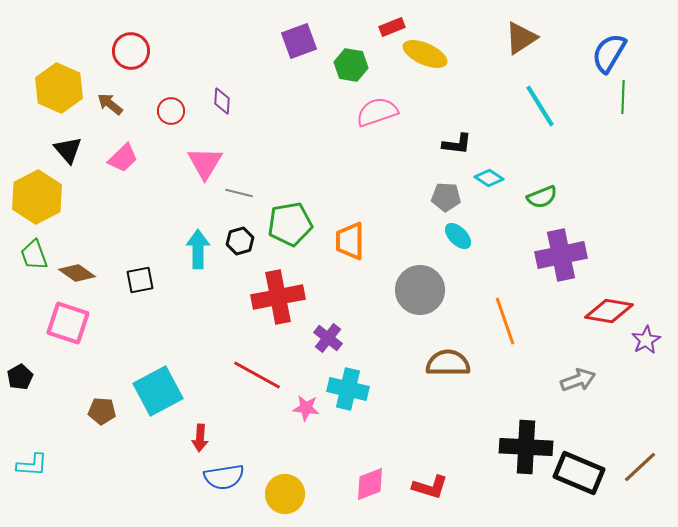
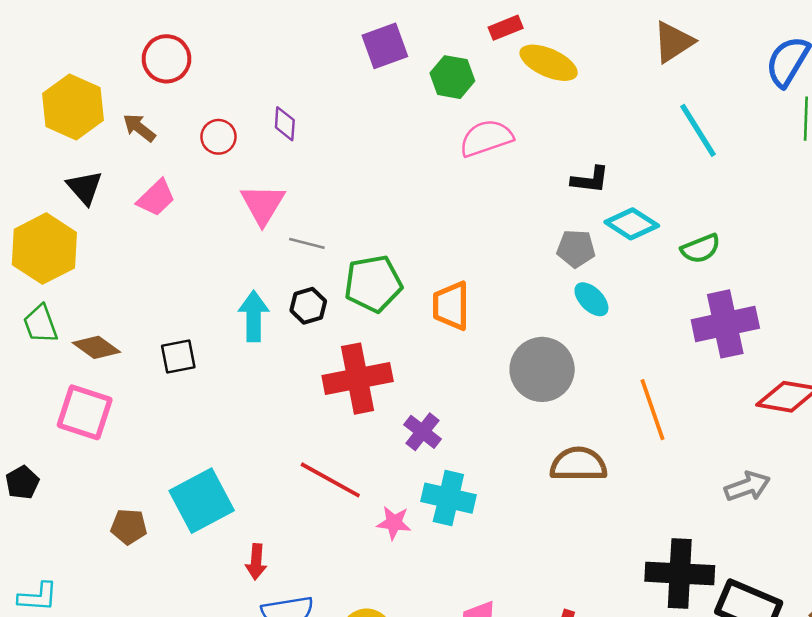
cyan diamond: (489, 178) -> (632, 224), size x1.4

